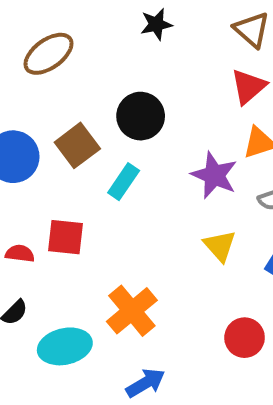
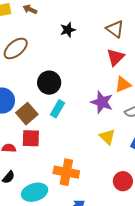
black circle: (141, 116) -> (49, 83), moved
brown square: (77, 145) -> (27, 114), moved
orange cross: (132, 311) -> (66, 172), turned -35

